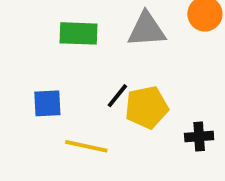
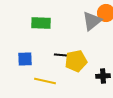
gray triangle: (147, 30) -> (92, 21), moved, turned -35
black line: (117, 96) -> (61, 55), turned 56

